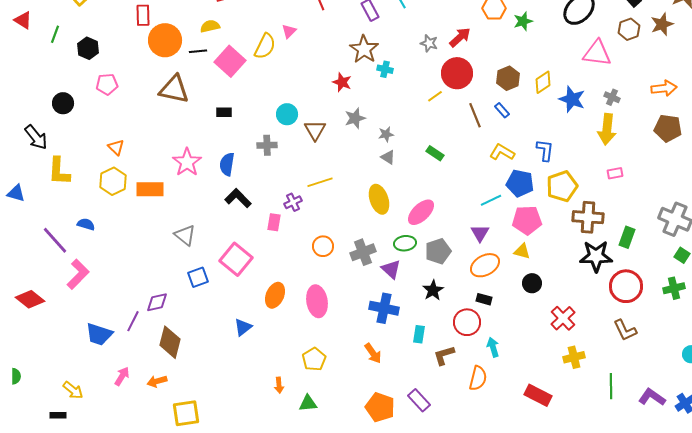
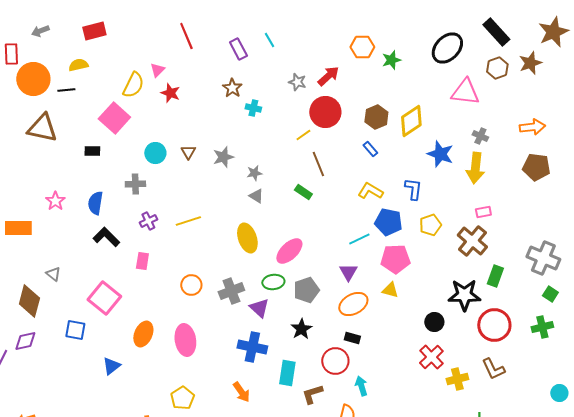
brown star: (364, 49) -> (232, 88), size x0.7
pink square: (230, 61) -> (114, 118), moved
red star: (342, 82) -> (170, 93), moved
yellow diamond: (543, 82) -> (411, 121), size x1.4
blue star: (572, 99) -> (440, 154), moved
brown line: (475, 115) -> (318, 164), moved
brown triangle: (315, 130) -> (188, 152), moved, size x0.7
pink star: (187, 162) -> (55, 201), size x0.7
yellow pentagon: (562, 186) -> (430, 225), size x0.7
purple cross: (293, 202) -> (148, 221), moved
brown cross: (588, 217) -> (472, 241), moved, turned 36
gray triangle: (185, 235) -> (53, 274), size x0.7
blue square: (198, 277) -> (75, 330), moved, turned 30
black circle: (532, 283) -> (434, 322), moved
cyan rectangle: (419, 334) -> (287, 373), size x1.4
brown diamond: (170, 342) -> (29, 301), moved
yellow cross: (574, 357) -> (457, 379), moved

